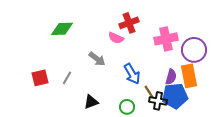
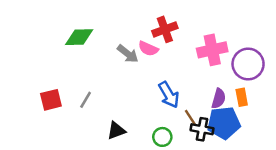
gray arrow: (97, 59) -> (128, 54), moved
orange rectangle: (189, 76) -> (242, 97), size x0.6

